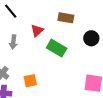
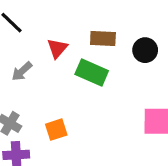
brown rectangle: (66, 18) -> (103, 38), moved
gray arrow: (13, 42) -> (22, 71), turned 48

